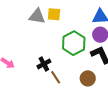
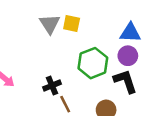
gray triangle: (37, 16) -> (50, 24), turned 42

